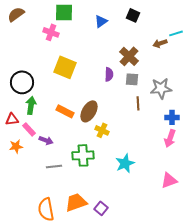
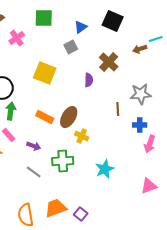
black square: (133, 15) -> (113, 21), size x1.5
pink cross: (51, 32) -> (17, 38), moved, turned 35
gray square: (132, 79) -> (71, 47), moved, turned -32
blue cross: (172, 117) -> (140, 125), moved
purple arrow: (46, 140) -> (34, 146), moved
gray line: (54, 166) -> (34, 172), turned 42

